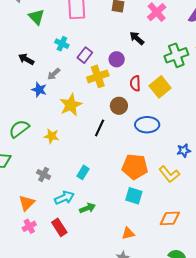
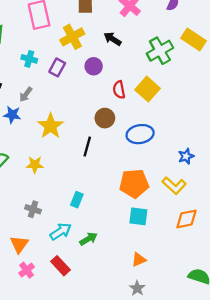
yellow cross: (98, 76) -> (72, 37), moved
orange diamond: (170, 218) -> (186, 219), moved

